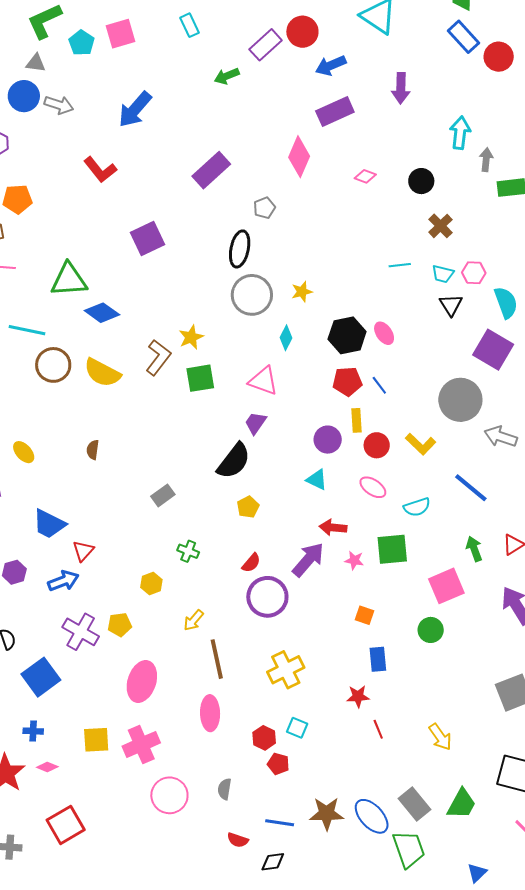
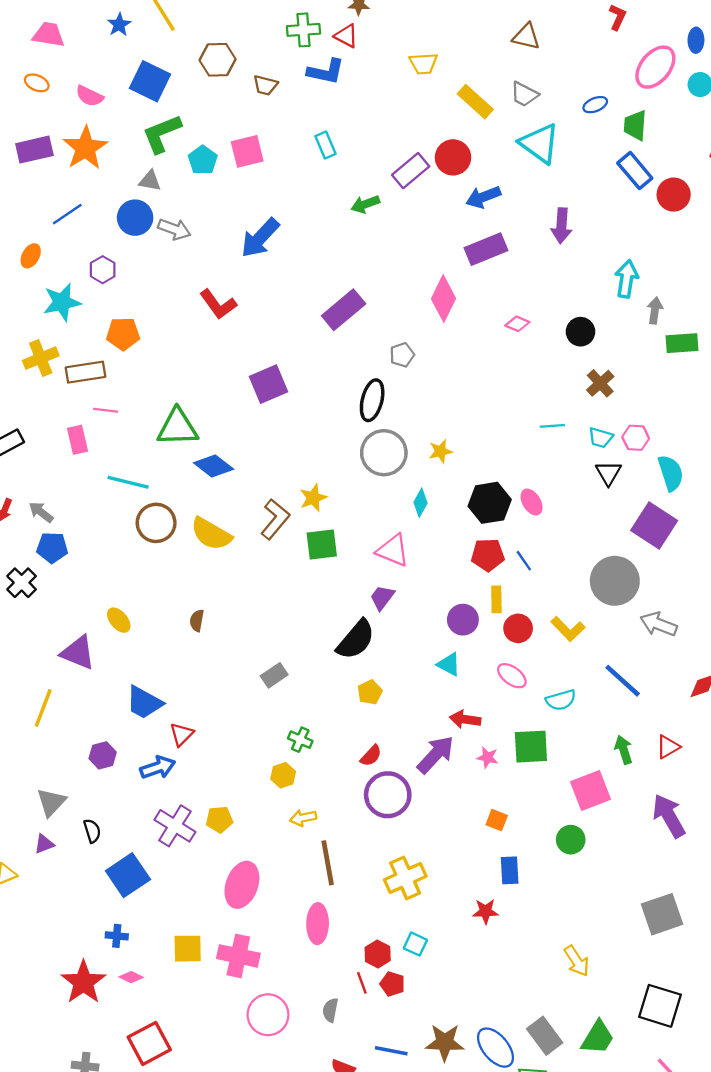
yellow hexagon: (151, 583) -> (283, 775), moved
yellow arrow: (194, 620) -> (303, 818), turned 35
red line: (378, 729) -> (362, 983), moved
pink cross: (141, 744) -> (238, 956), turned 33

